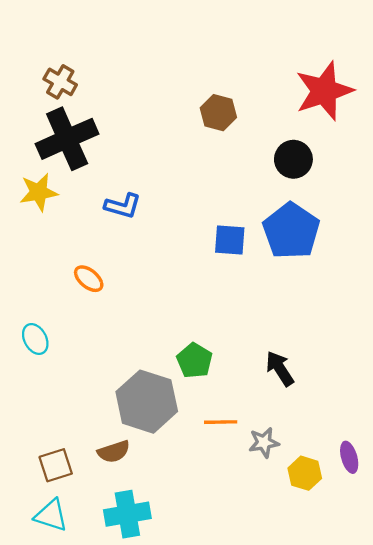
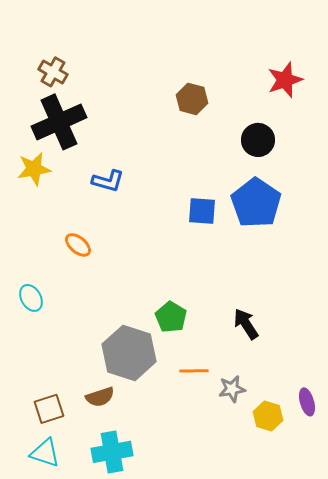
red star: (324, 91) -> (285, 80), size x0.7

